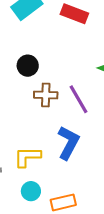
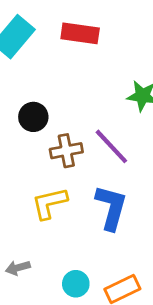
yellow L-shape: (27, 157) -> (49, 203), moved

